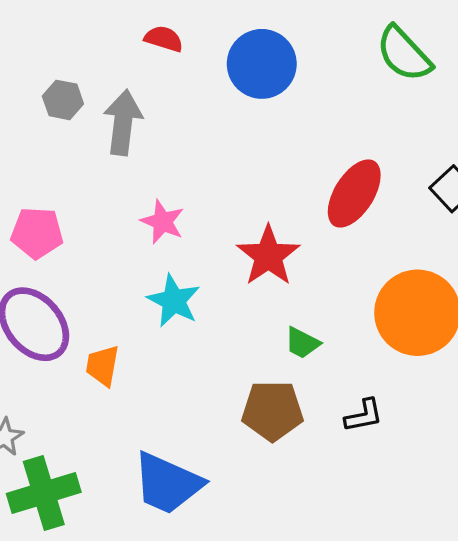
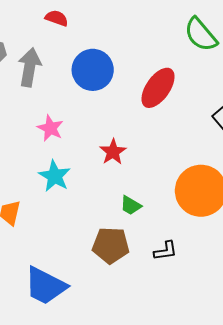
blue circle: (262, 64) -> (93, 70), moved
red ellipse: (354, 194) -> (158, 88), moved
red star: (268, 256) -> (113, 152), size x0.7

